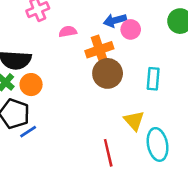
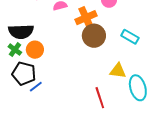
cyan rectangle: (153, 79) -> (130, 37), turned -60
yellow triangle: (134, 121) -> (118, 71), turned -36

